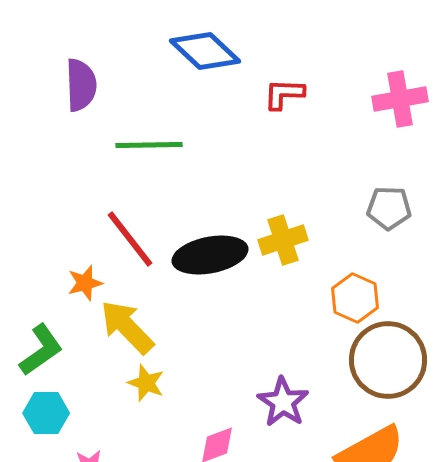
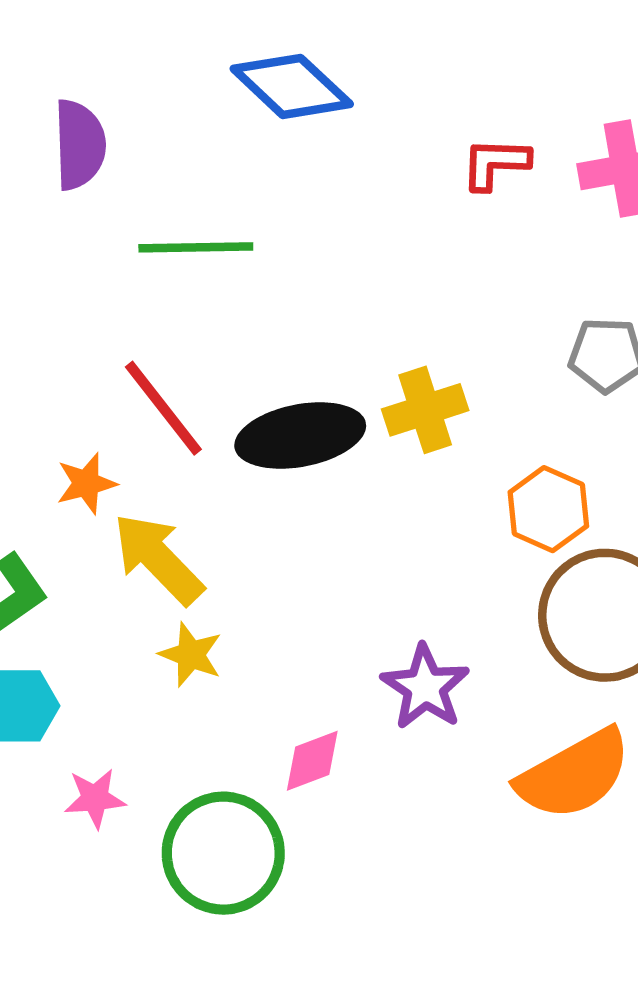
red L-shape: (284, 94) -> (495, 163), moved

